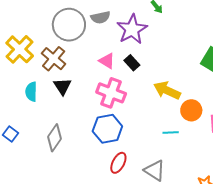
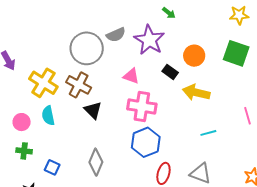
black rectangle: (132, 63) -> (170, 72), moved
cyan semicircle: (31, 92) -> (48, 116), moved
orange circle: (191, 110) -> (194, 56), moved

